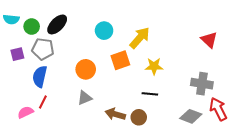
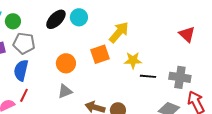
black ellipse: (57, 24) -> (56, 19), moved
cyan circle: (104, 31) -> (79, 17), moved
black line: (150, 94) -> (148, 76), moved

